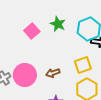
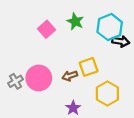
yellow square: (83, 65) -> (89, 67), moved

